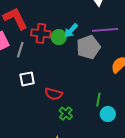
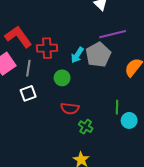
cyan arrow: (71, 31) -> (77, 55), moved
green circle: (59, 37) -> (62, 78), moved
white square: (27, 79) -> (28, 93), moved

